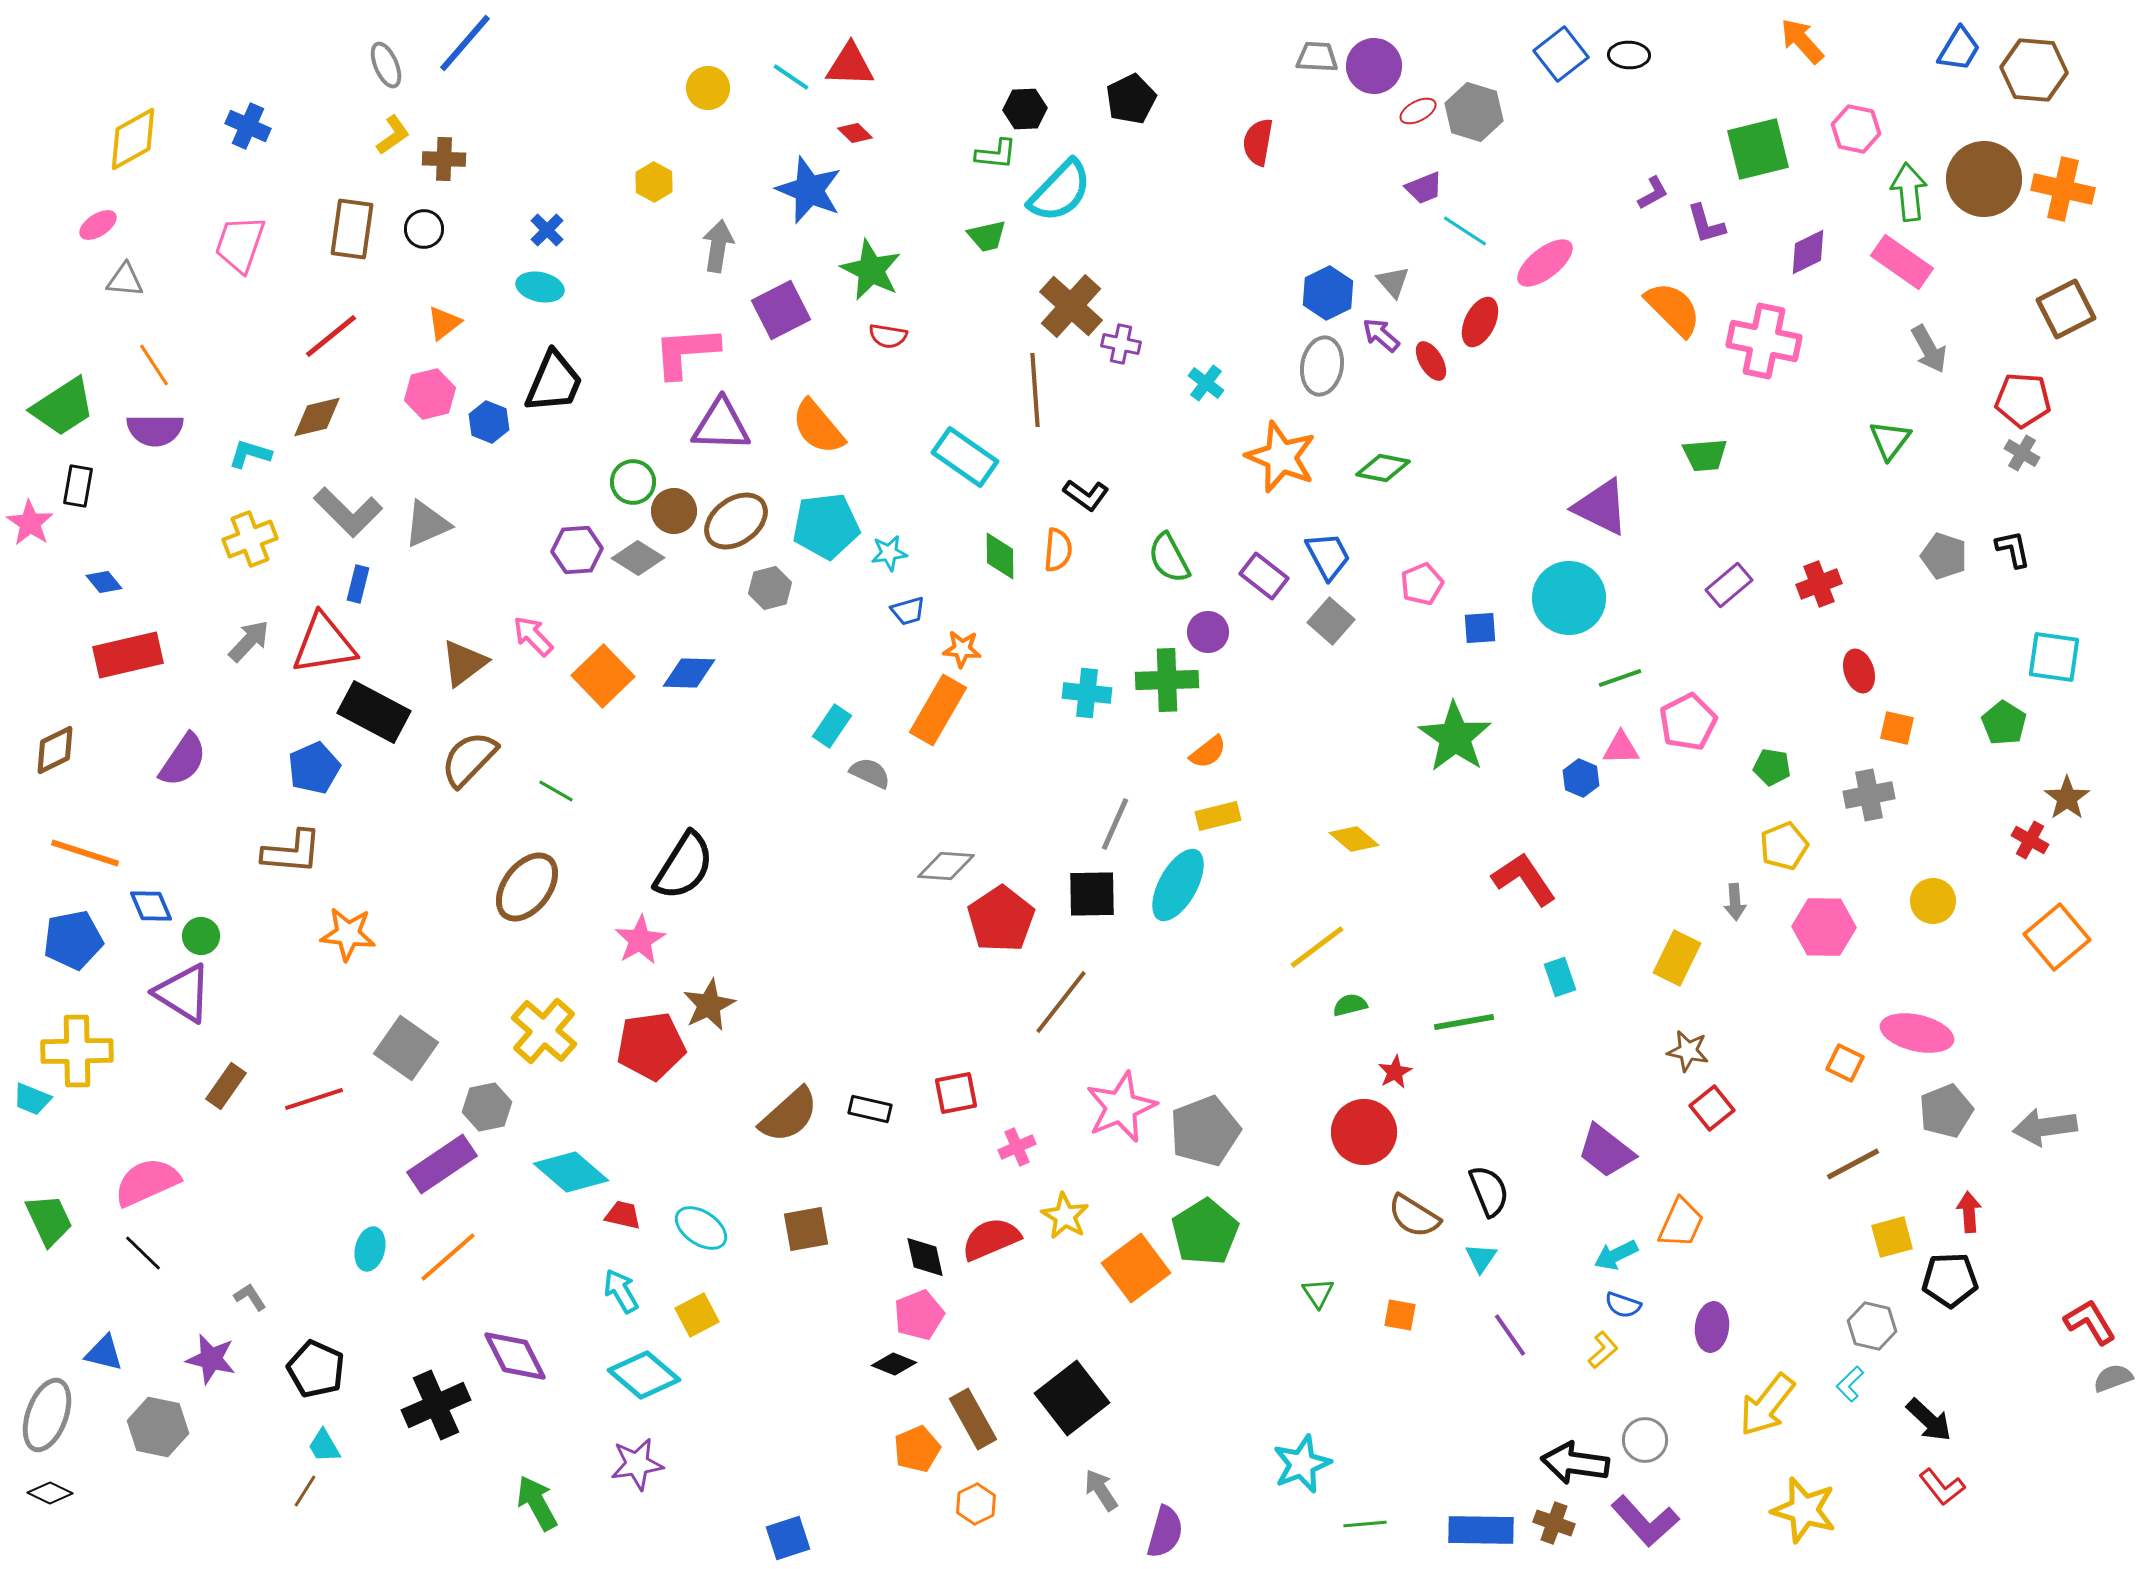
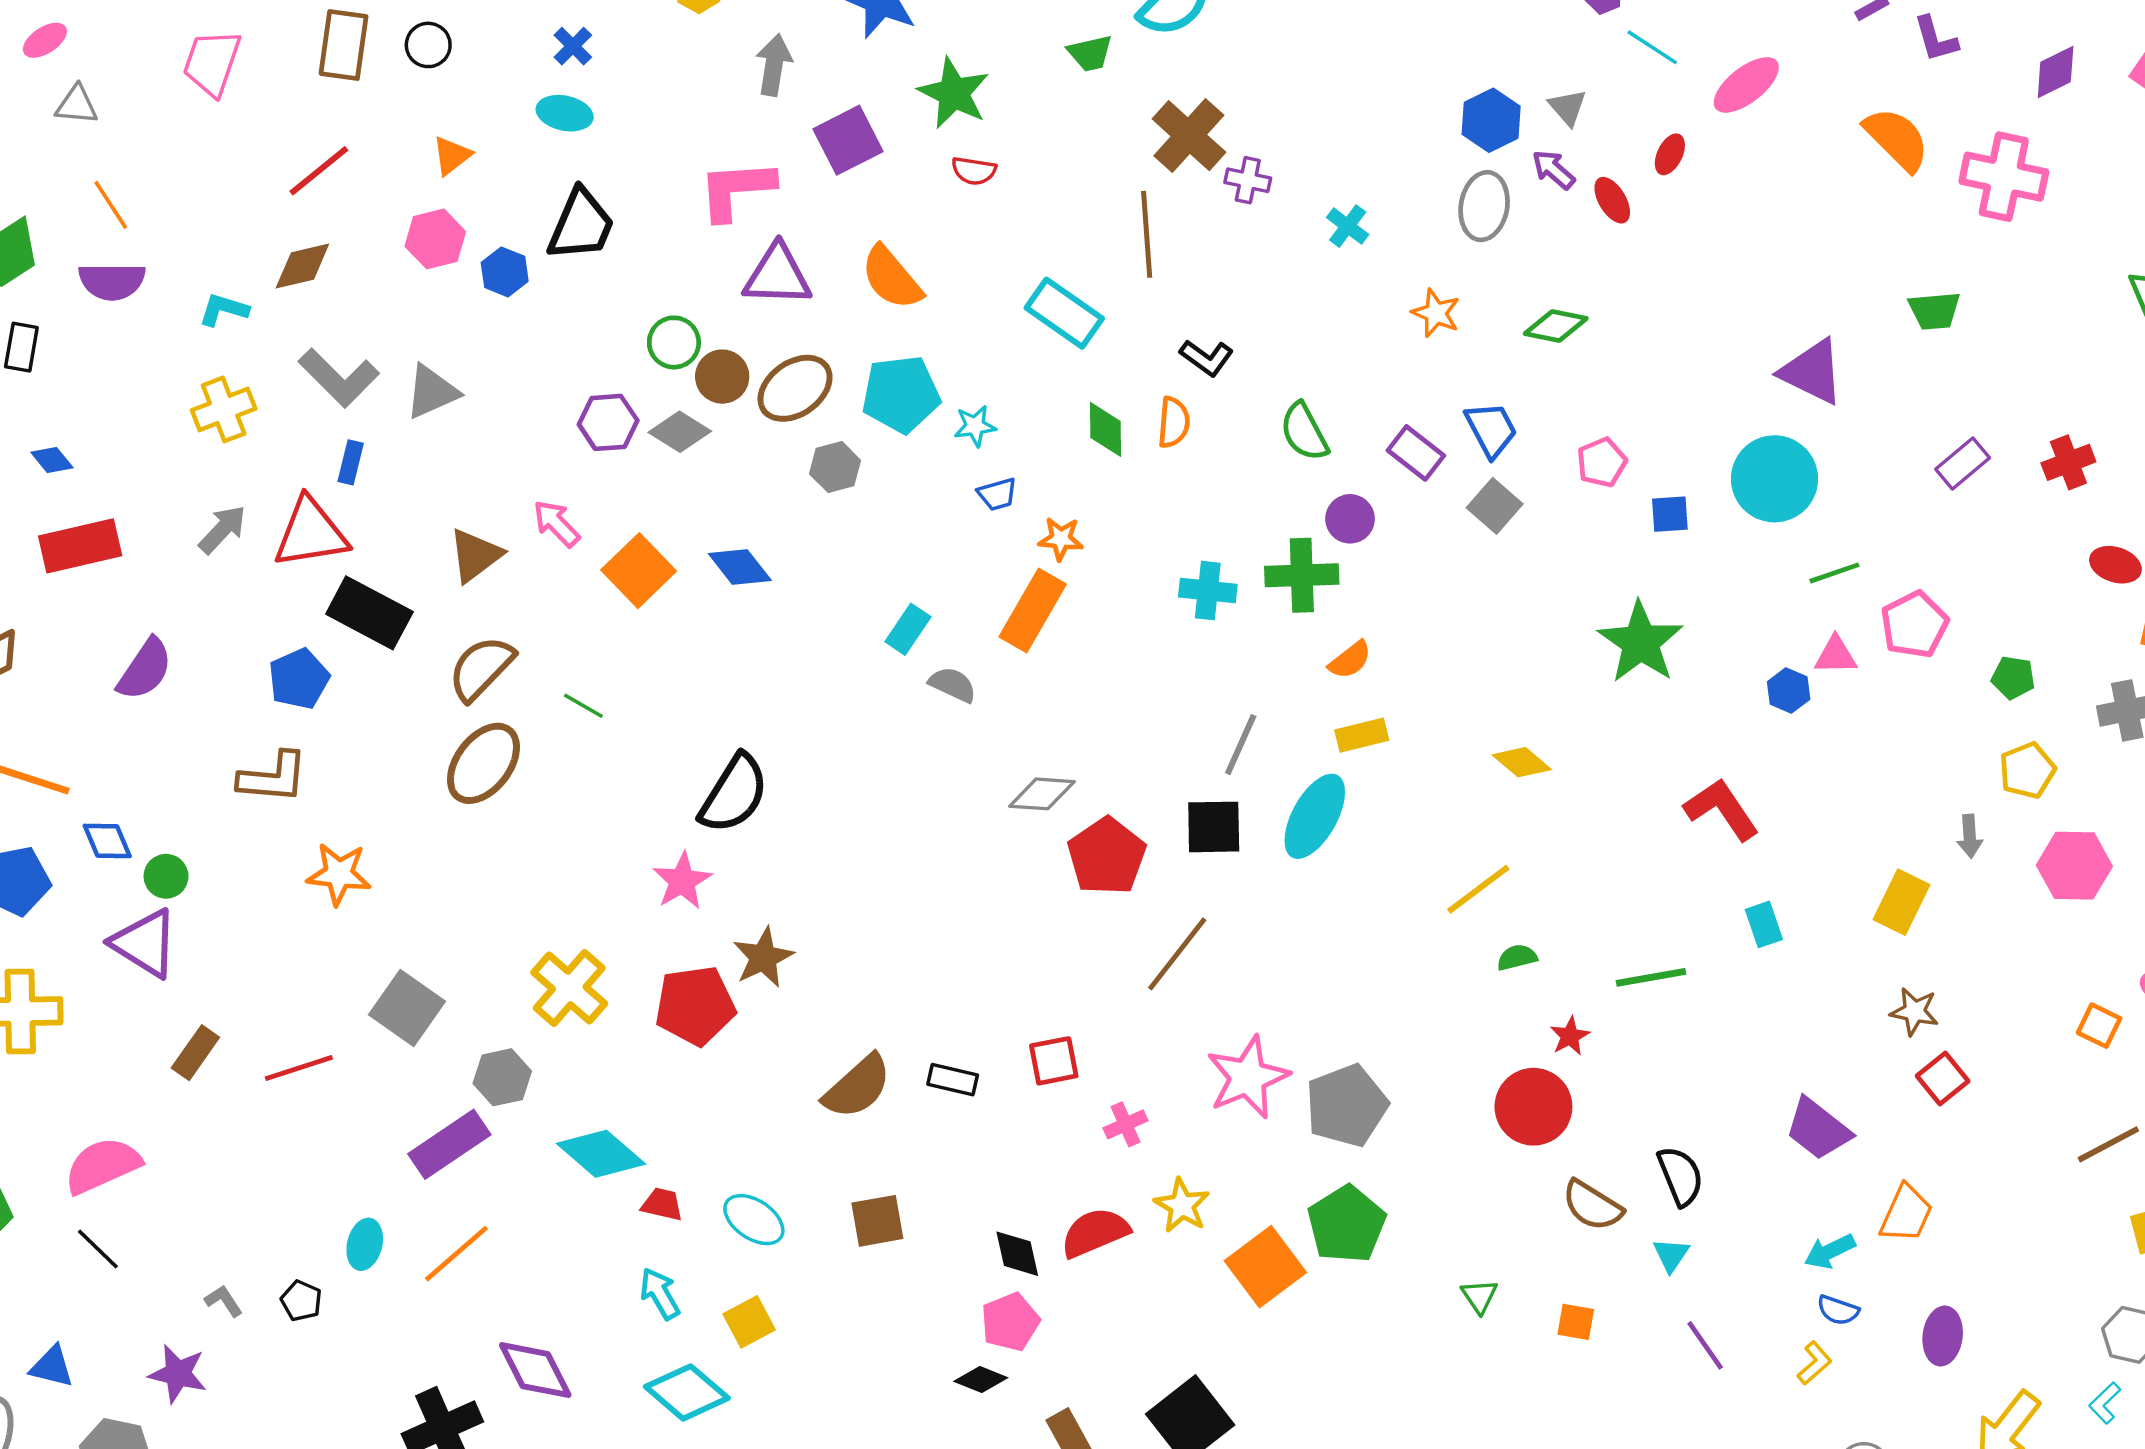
red ellipse: (1480, 322) -> (1670, 154), size x0.7
orange star: (1281, 457) -> (1436, 313), size x0.6
red ellipse: (1859, 671) -> (2115, 565), turned -54
blue diamond: (689, 673) -> (740, 567), turned 50
brown ellipse: (527, 887) -> (483, 763), moved
black pentagon: (316, 1369) -> (301, 1301), moved, size x0.6

